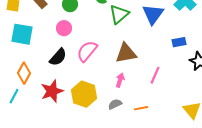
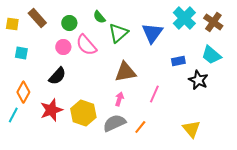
cyan square: (22, 34) -> (21, 53), size x0.6
pink semicircle: (87, 51) -> (86, 45), moved, turned -80
gray semicircle: (115, 104) -> (114, 123), size x1.6
orange line: (141, 108) -> (140, 127), turned -40

